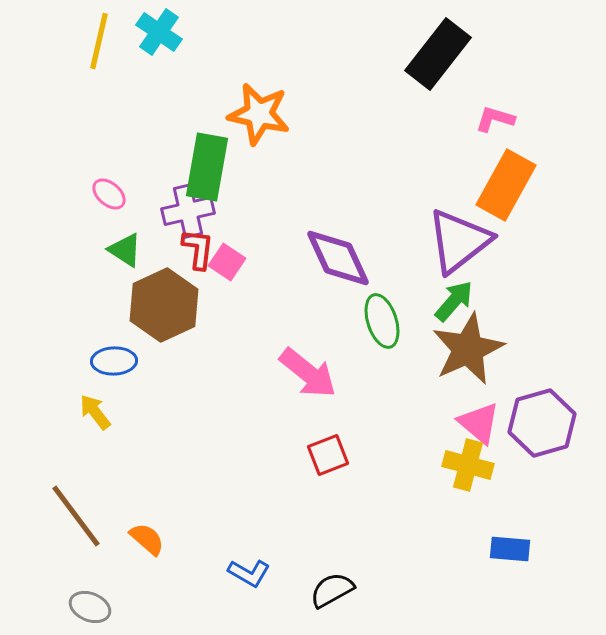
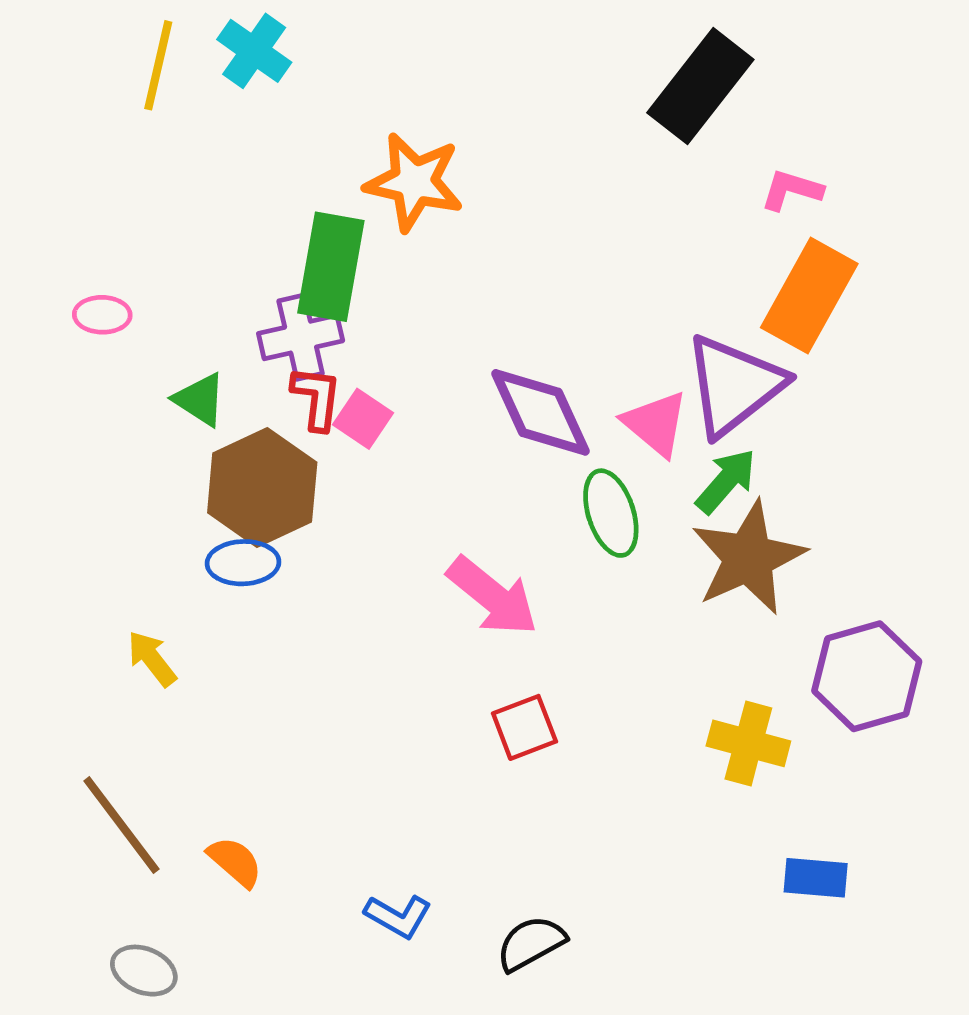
pink ellipse: (109, 194) -> (102, 315), moved, turned -40
blue ellipse: (114, 361) -> (243, 563), moved
pink triangle: (479, 423) -> (656, 424), moved

